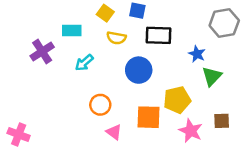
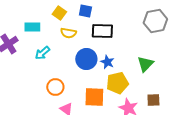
blue star: (197, 54) -> (107, 62), moved

